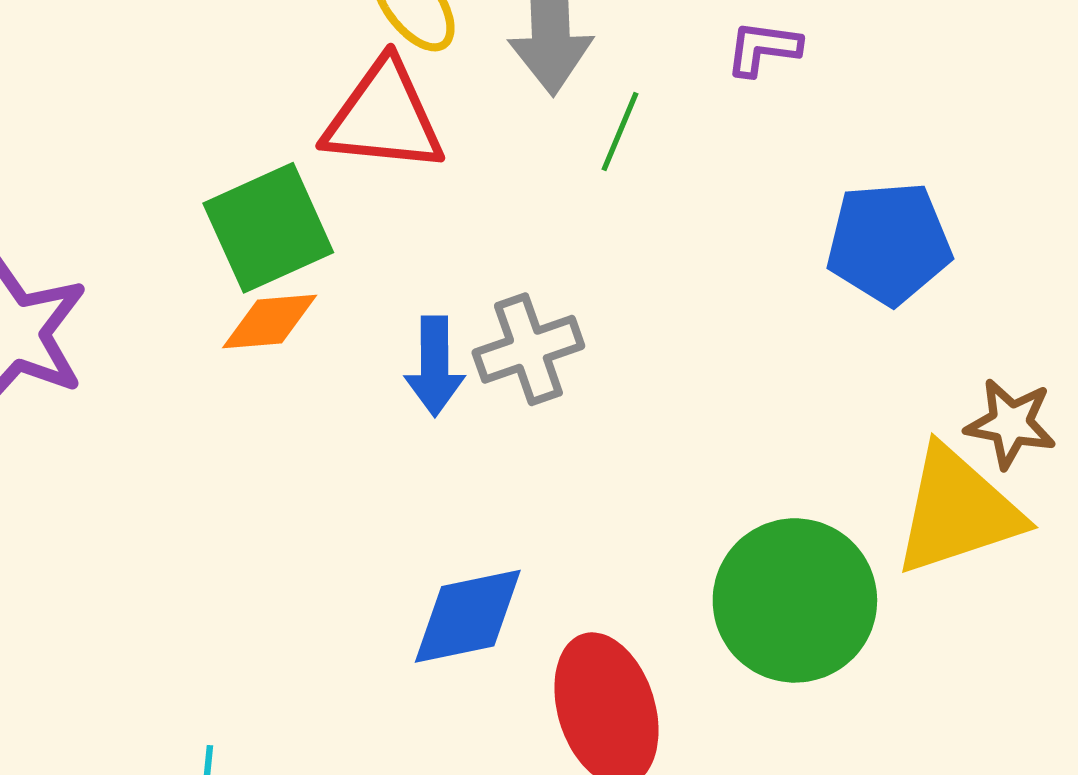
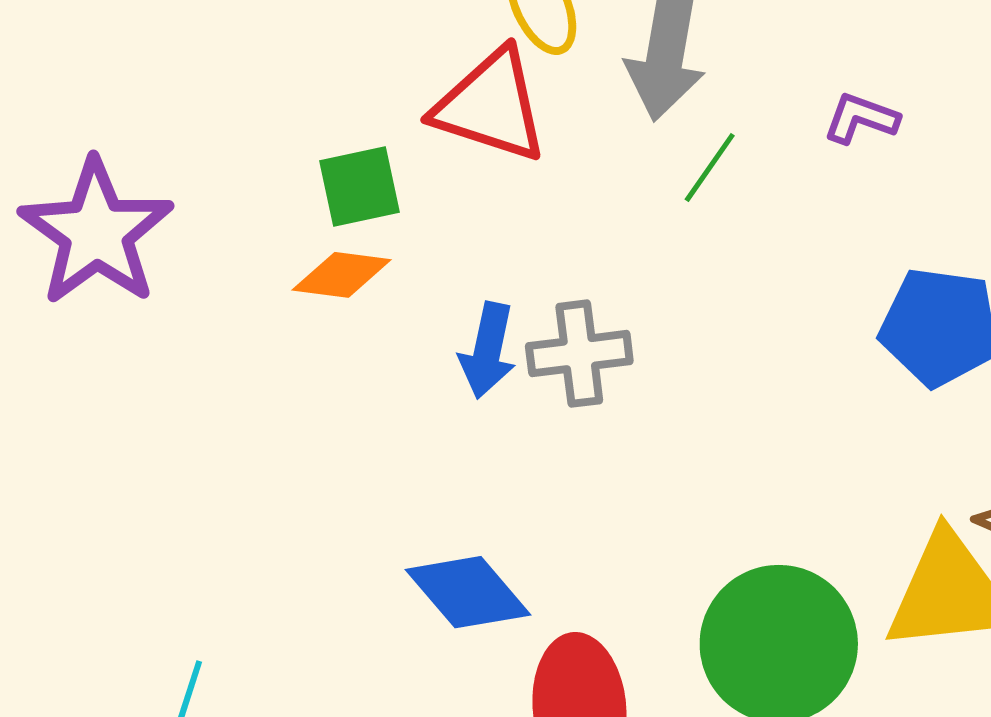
green square: (268, 228) -> (359, 187), size x0.7
blue diamond: (468, 616) -> (468, 592), turned 49

